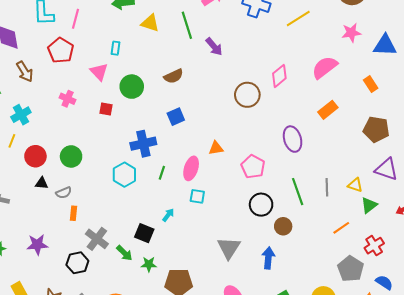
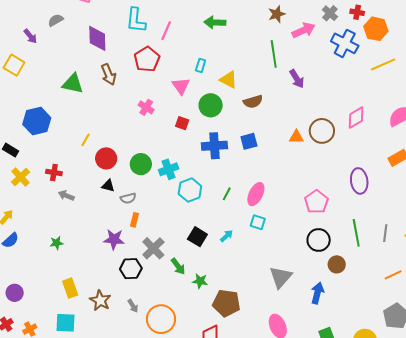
yellow triangle: (150, 23) -> (229, 80), moved
cyan cross: (21, 115) -> (169, 169), moved
blue cross: (143, 144) -> (214, 146), moved
orange triangle: (216, 148) -> (296, 137), moved
black square: (144, 233) -> (197, 237), moved
purple star: (37, 245) -> (114, 239), moved

